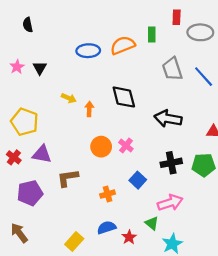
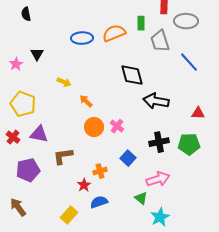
pink star: (17, 67) -> (16, 64), moved
gray trapezoid: (172, 69) -> (160, 41), moved
black diamond: (124, 97) -> (132, 75), moved
orange arrow: (89, 109) -> (86, 101), moved, turned -48
red star: (129, 237) -> (84, 185), moved

